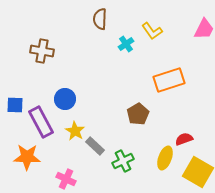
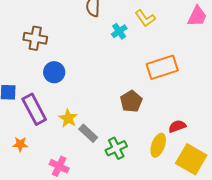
blue circle: (65, 99) -> (54, 72), moved
orange star: (27, 157) -> (20, 144), size x0.6

